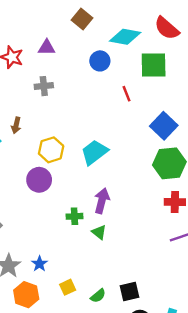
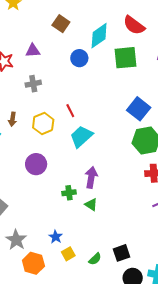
cyan diamond: (125, 37) -> (99, 36), turned -40
red line: (126, 94) -> (70, 111), moved
yellow hexagon: (51, 150) -> (43, 124), moved
blue star: (40, 264) -> (56, 237), moved

